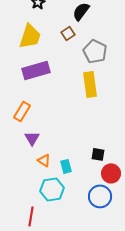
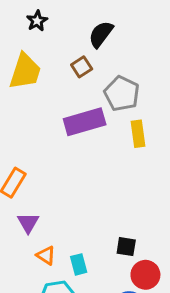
purple rectangle: (36, 70) -> (85, 122), moved
yellow rectangle: (90, 84) -> (138, 134), moved, size x0.7

